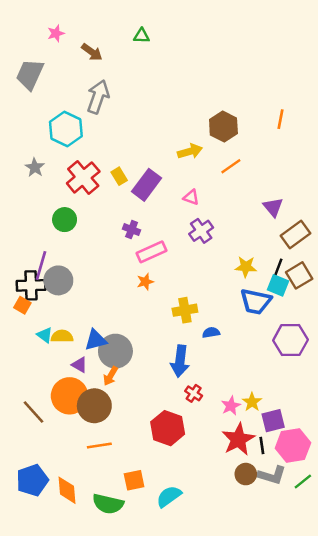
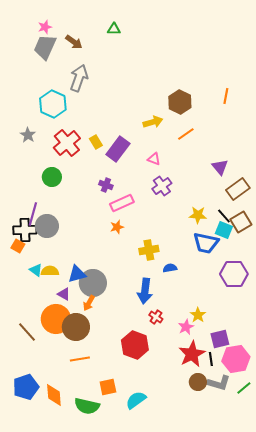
gray trapezoid: (30, 74) -> (45, 47), moved
black line: (278, 268) -> (224, 216), turned -63
yellow star: (252, 402) -> (198, 315), moved

